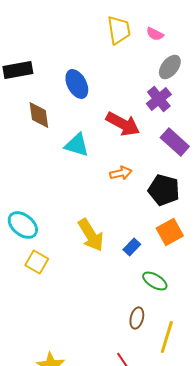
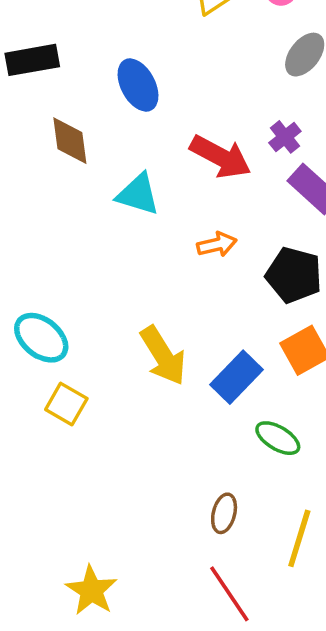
purple cross: (159, 99) -> (285, 137), moved, size x0.7
blue rectangle: (132, 247) -> (237, 377), size x1.6
brown ellipse: (137, 318) -> (224, 513), moved

